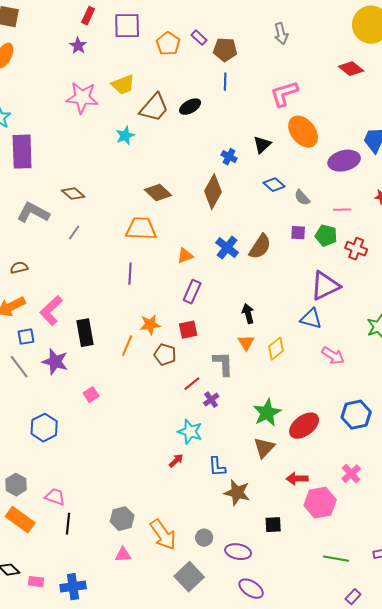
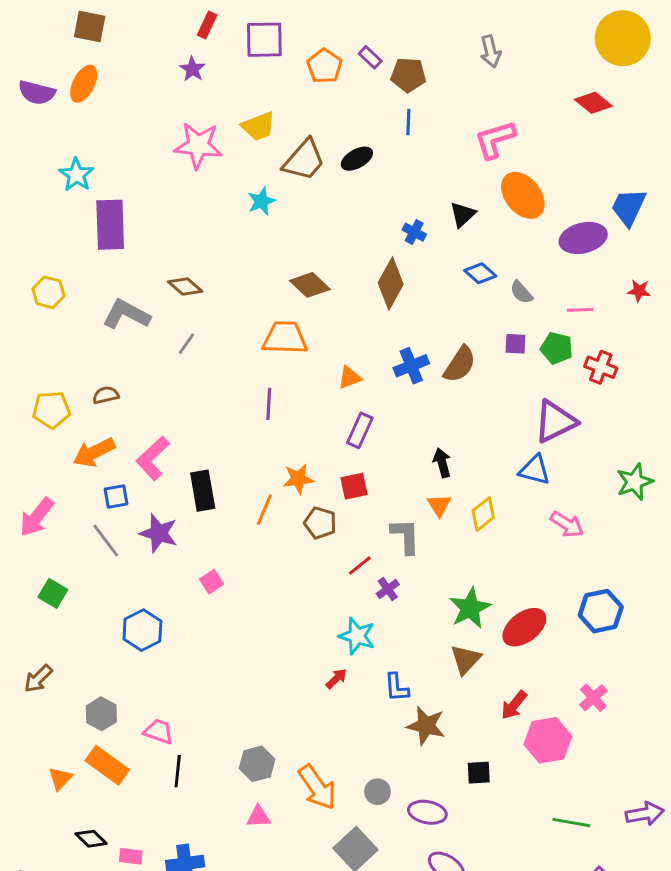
blue cross: (227, 248) -> (411, 366), turned 30
red arrow: (297, 479) -> (514, 705), turned -50

